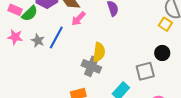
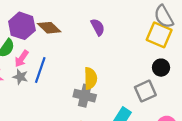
pink arrow: (78, 19) -> (22, 59), moved
yellow square: (165, 24) -> (159, 35), size x1.6

